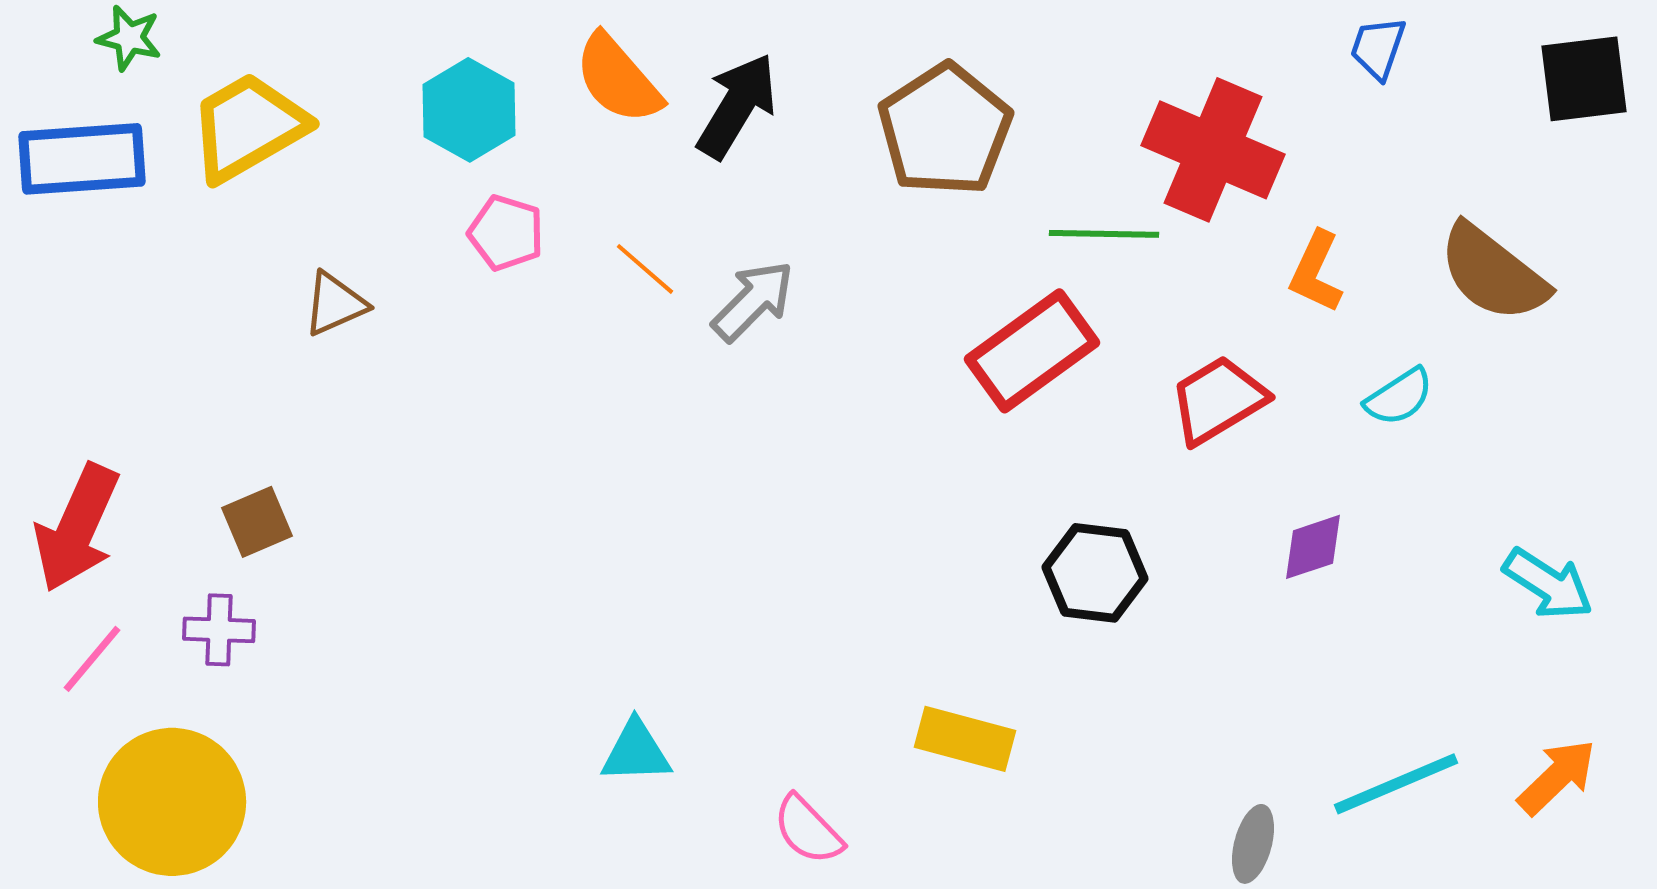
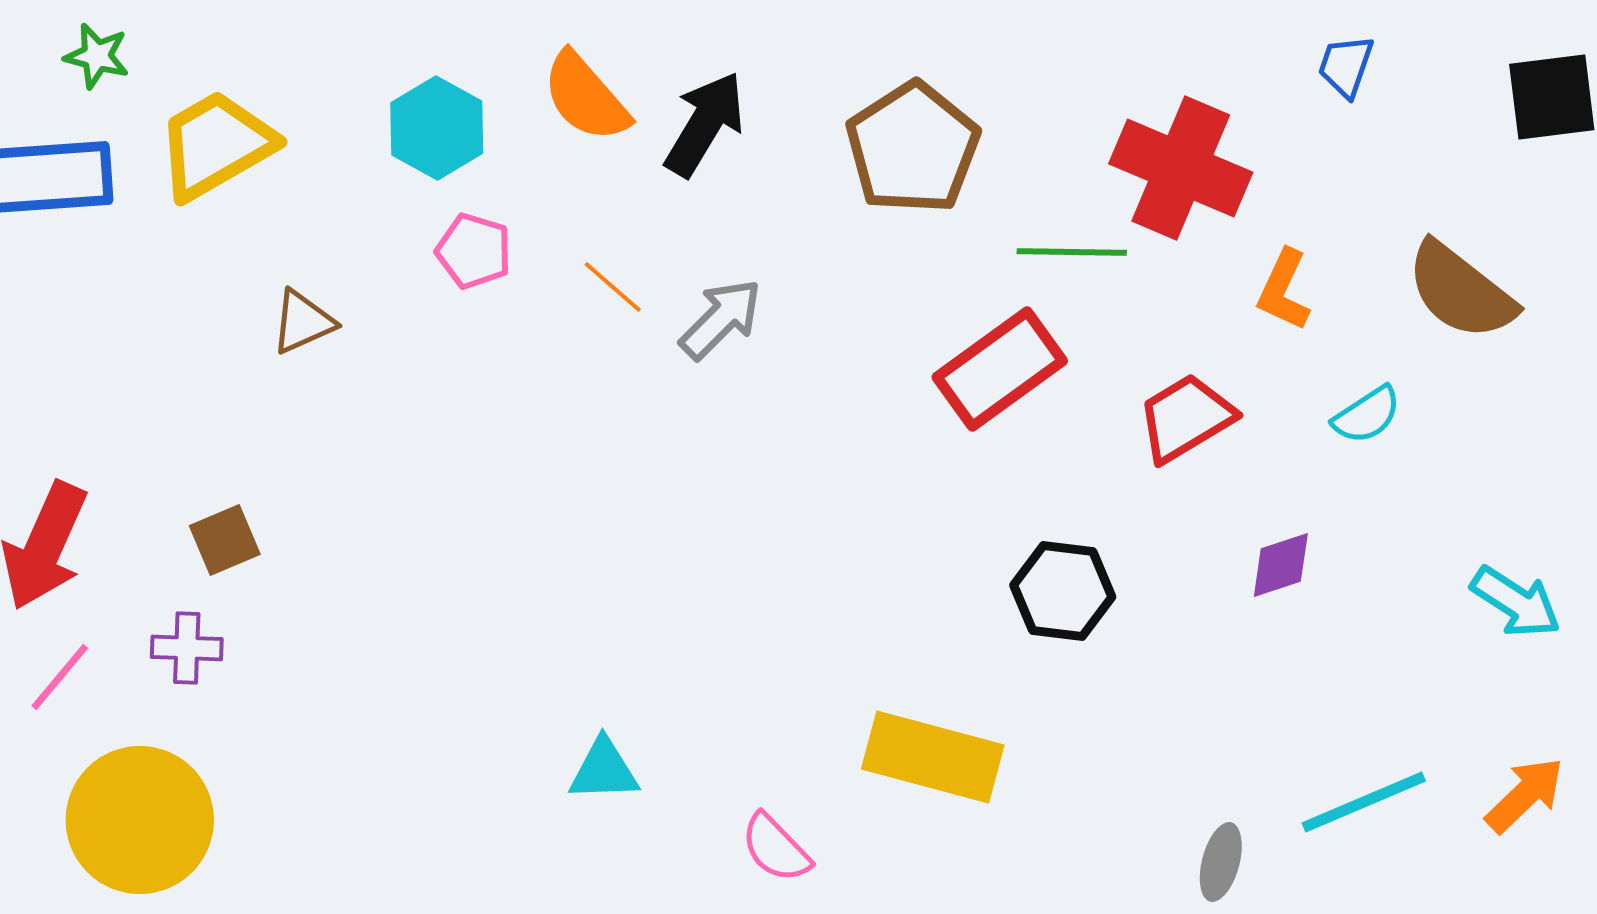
yellow rectangle: (965, 739) -> (933, 757), size x1.4

